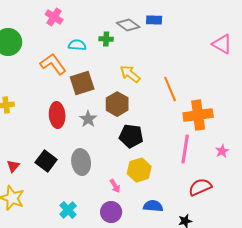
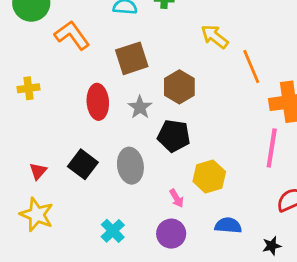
orange L-shape: (53, 64) -> (72, 35), moved
yellow arrow: (130, 74) -> (215, 37), moved
black pentagon: (131, 136) -> (174, 136), moved

